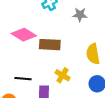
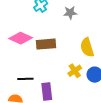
yellow cross: (63, 75) -> (75, 71), moved, turned 32

